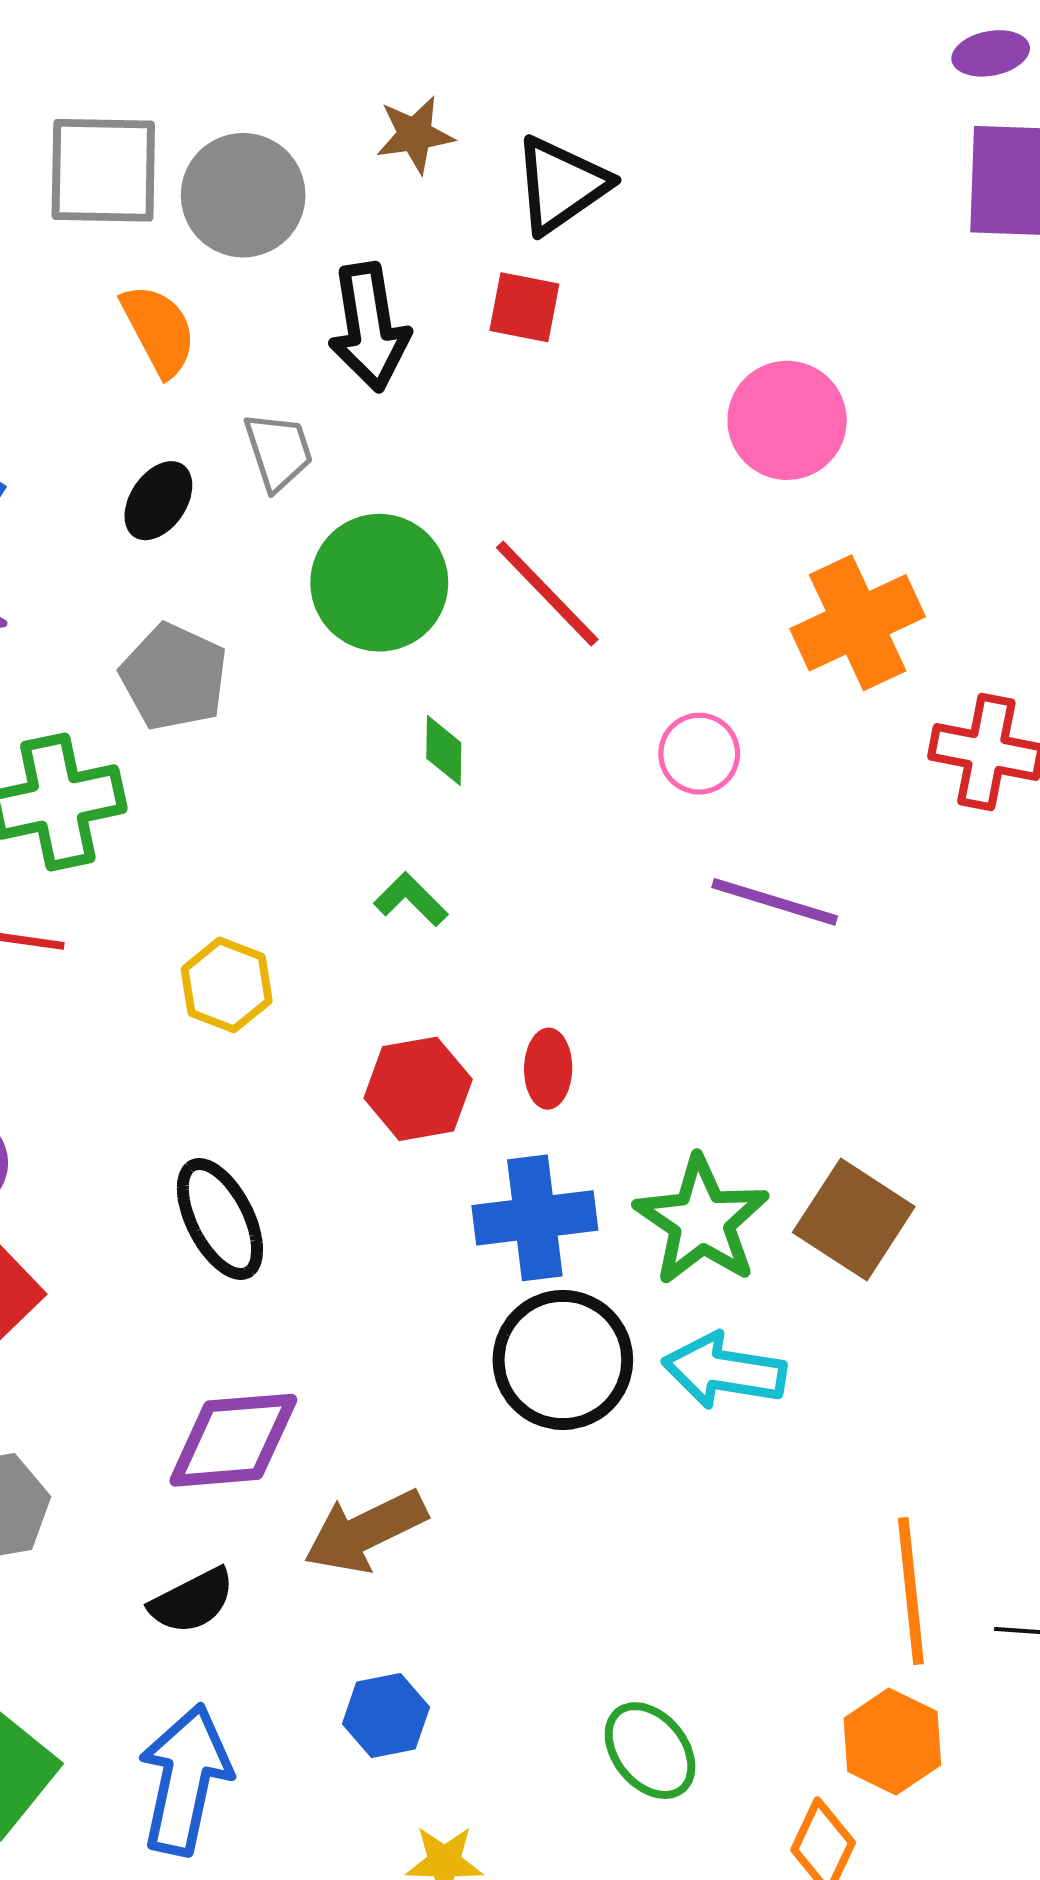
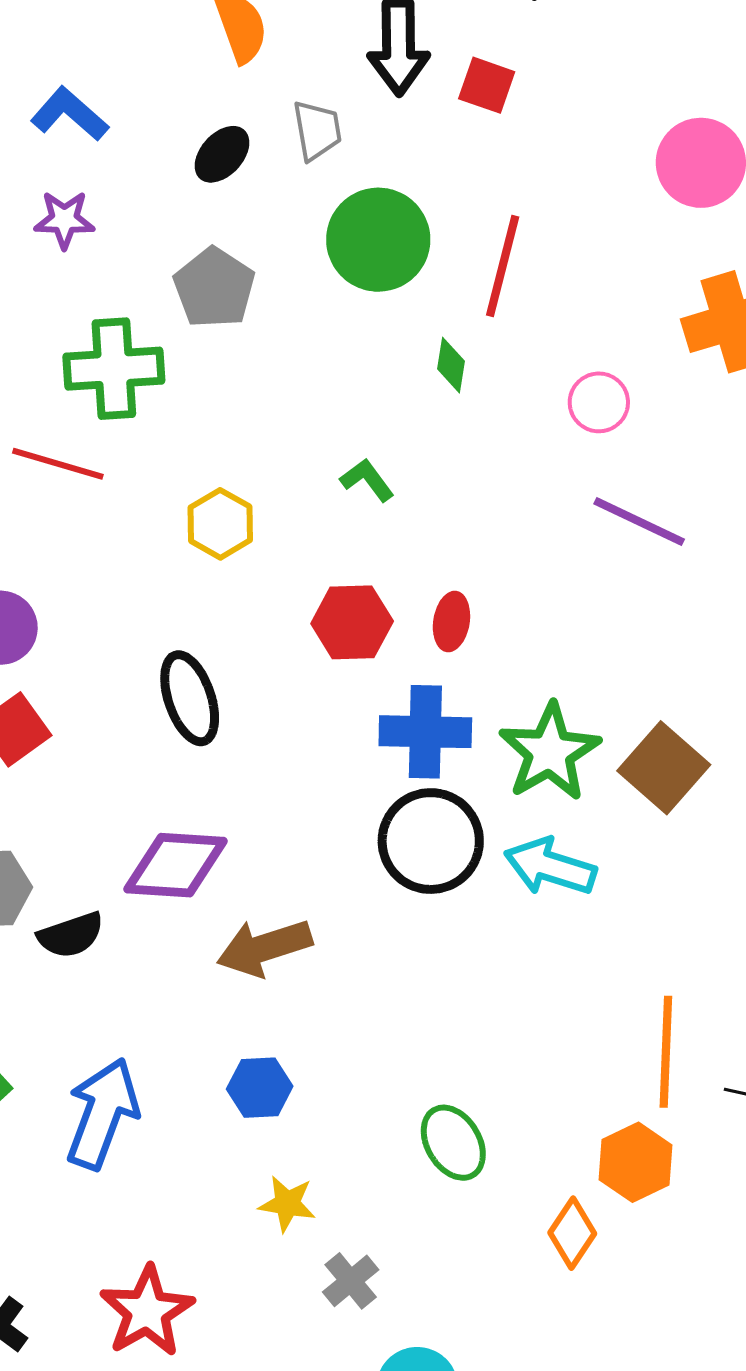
red square: (524, 307) -> (487, 85), moved
red line: (547, 594) -> (503, 266), turned 50
green diamond: (444, 750) -> (451, 365), moved
black semicircle: (192, 1601) -> (71, 935), moved

